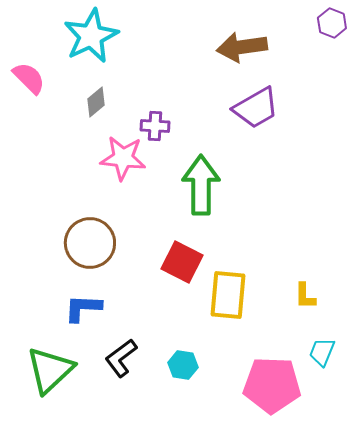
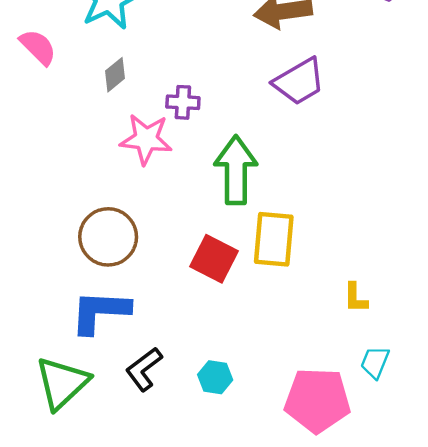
yellow rectangle: (228, 295) -> (274, 239), moved
blue L-shape: (83, 308) -> (100, 312), size x1.4

